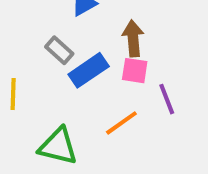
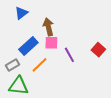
gray rectangle: (59, 50) -> (12, 65), moved, turned -64
orange line: (121, 123) -> (39, 65), moved

